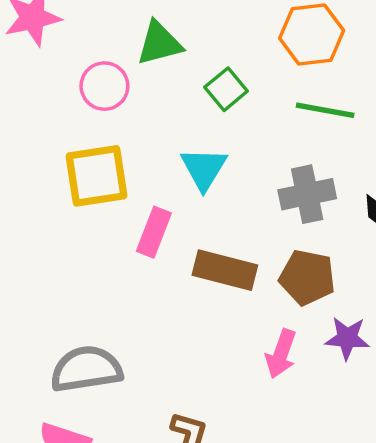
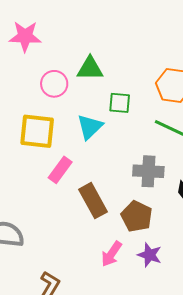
green square: (226, 89) -> (120, 103), turned 30
cyan triangle: (204, 168) -> (90, 127), moved
brown rectangle: (225, 270) -> (93, 201), turned 32

